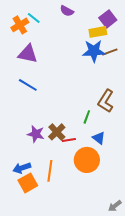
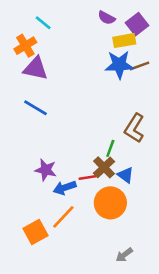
purple semicircle: (67, 11) -> (107, 18), moved
orange cross: (20, 25) -> (25, 46), moved
brown cross: (57, 132) -> (104, 167), moved
blue arrow: (22, 168) -> (65, 188), moved
orange line: (50, 171) -> (63, 217), turned 35
gray arrow: (115, 206) -> (124, 255), moved

